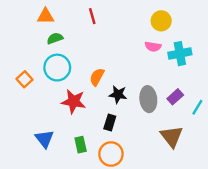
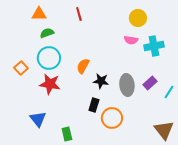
red star: (74, 101) -> (50, 84), moved
brown triangle: (172, 136) -> (164, 130), moved
green rectangle: (81, 145) -> (67, 134), moved
orange circle: (111, 154) -> (112, 118), moved

